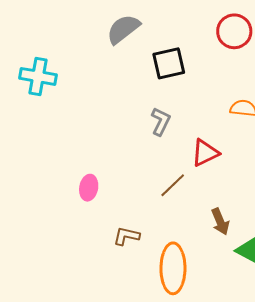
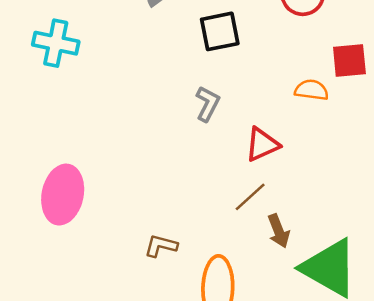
brown line: (173, 185) -> (250, 197), moved
pink ellipse: (89, 188) -> (63, 195), moved, size x1.8

